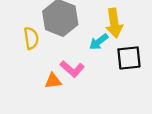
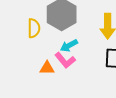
cyan arrow: (99, 42) -> (69, 46), moved

